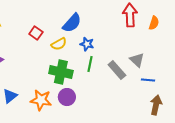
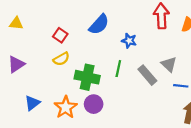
yellow semicircle: (59, 44) -> (61, 59), moved
blue star: (87, 44) -> (129, 41), moved
orange star: (41, 100) -> (66, 107), turned 30

